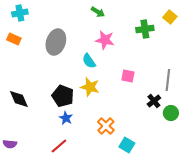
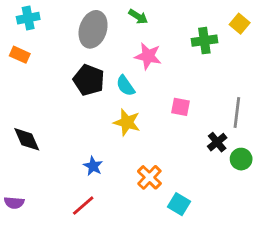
gray ellipse: (56, 42) -> (93, 29), moved
black pentagon: (63, 96) -> (89, 80), moved

